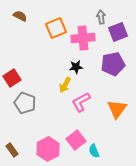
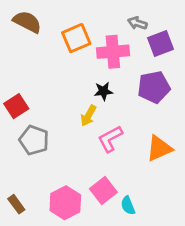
brown semicircle: (20, 16) -> (27, 22), size x1.5
gray arrow: (101, 17) -> (137, 23), turned -64
orange triangle: (117, 109) -> (159, 148), turned 30

